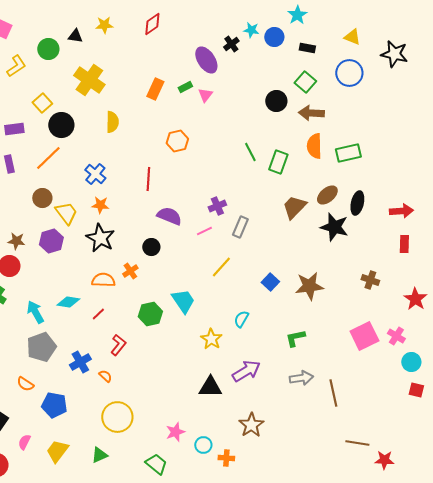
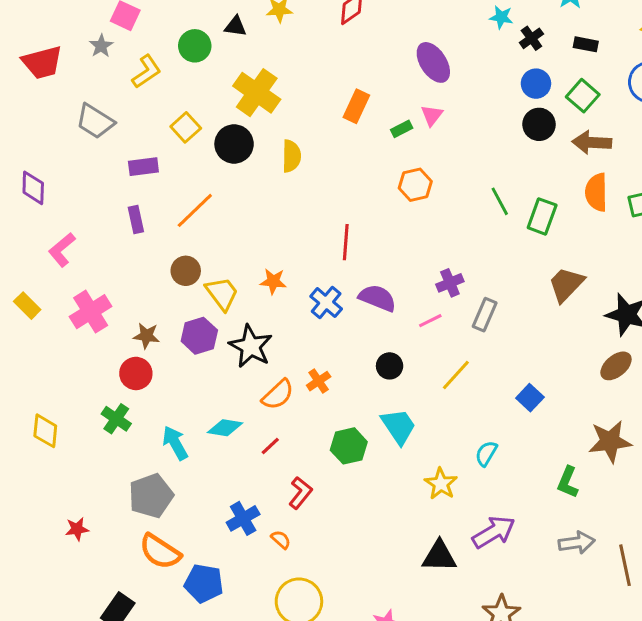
blue circle: (274, 37) -> (536, 84), moved
black cross: (231, 44) -> (531, 38), moved
green rectangle: (185, 87) -> (402, 129), moved
black circle: (61, 125) -> (234, 144), moved
orange hexagon: (177, 141) -> (415, 185), moved
blue cross: (95, 174) -> (326, 303), moved
brown ellipse: (327, 195) -> (616, 366), moved
black star: (100, 238) -> (251, 346), moved
black circle: (151, 247) -> (390, 366), moved
orange semicircle: (103, 280) -> (278, 395), turned 135
brown star: (309, 286) -> (610, 441), moved
green L-shape: (295, 338) -> (568, 482), turned -55
gray pentagon: (41, 347) -> (151, 496), moved
orange semicircle: (25, 384) -> (160, 552), size x1.6

